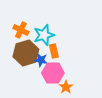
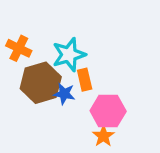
orange cross: (21, 30) -> (19, 48), moved
pink hexagon: (53, 73) -> (108, 111), moved

